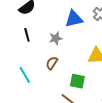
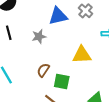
brown semicircle: (52, 63) -> (43, 70), moved

